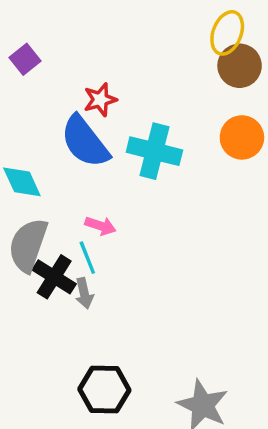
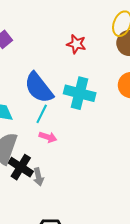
red star: (100, 100) -> (76, 44), moved, turned 30
cyan line: (87, 258) -> (42, 114), moved, turned 48

